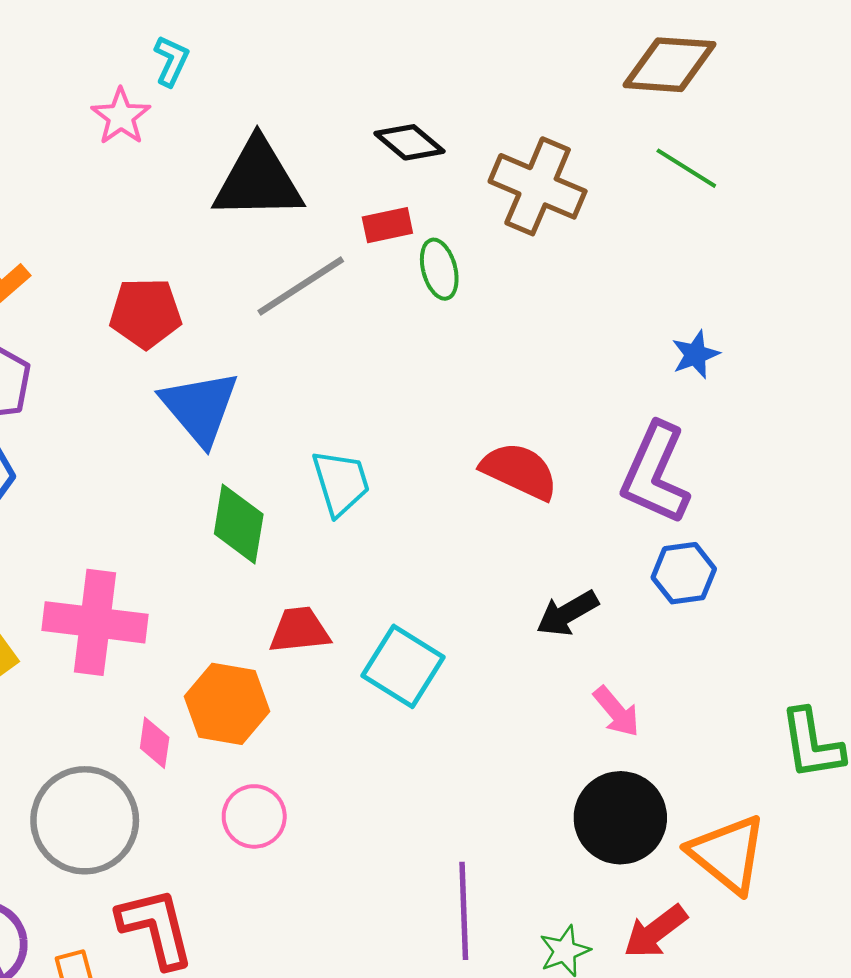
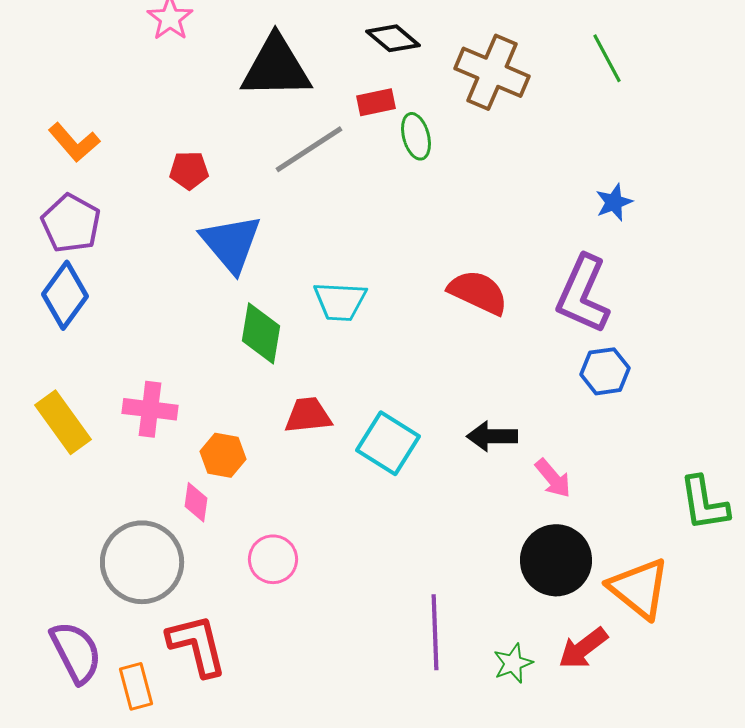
green line: (686, 168) -> (607, 58), turned 30
red pentagon: (145, 313) -> (189, 170), size x0.7
cyan trapezoid: (341, 483) -> (340, 301), turned 110
black arrow: (567, 613) -> (492, 436), moved, turned 30
pink cross: (95, 622) -> (150, 409), size x0.7
orange hexagon: (227, 704) -> (223, 455), moved, size x0.7

